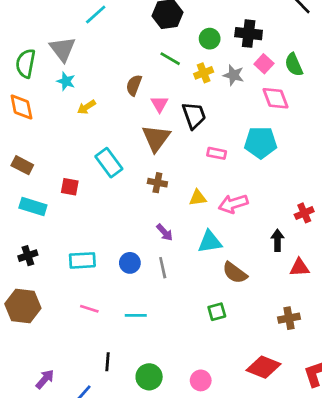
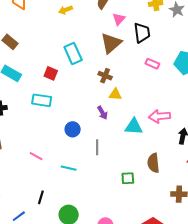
red square: (70, 187) -> (51, 73), moved
yellow triangle: (198, 198) -> (115, 94), moved
pink arrow: (233, 204) -> (160, 116), moved
cyan rectangle: (82, 260) -> (42, 100), moved
gray line: (163, 268) -> (97, 147), moved
brown semicircle: (235, 273) -> (153, 163), moved, turned 36

